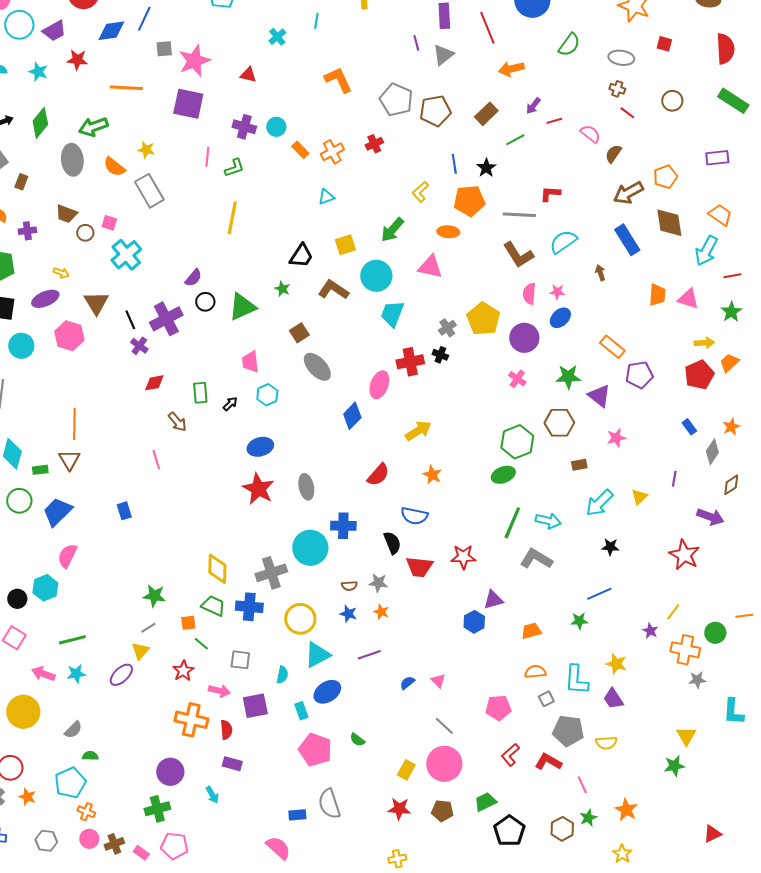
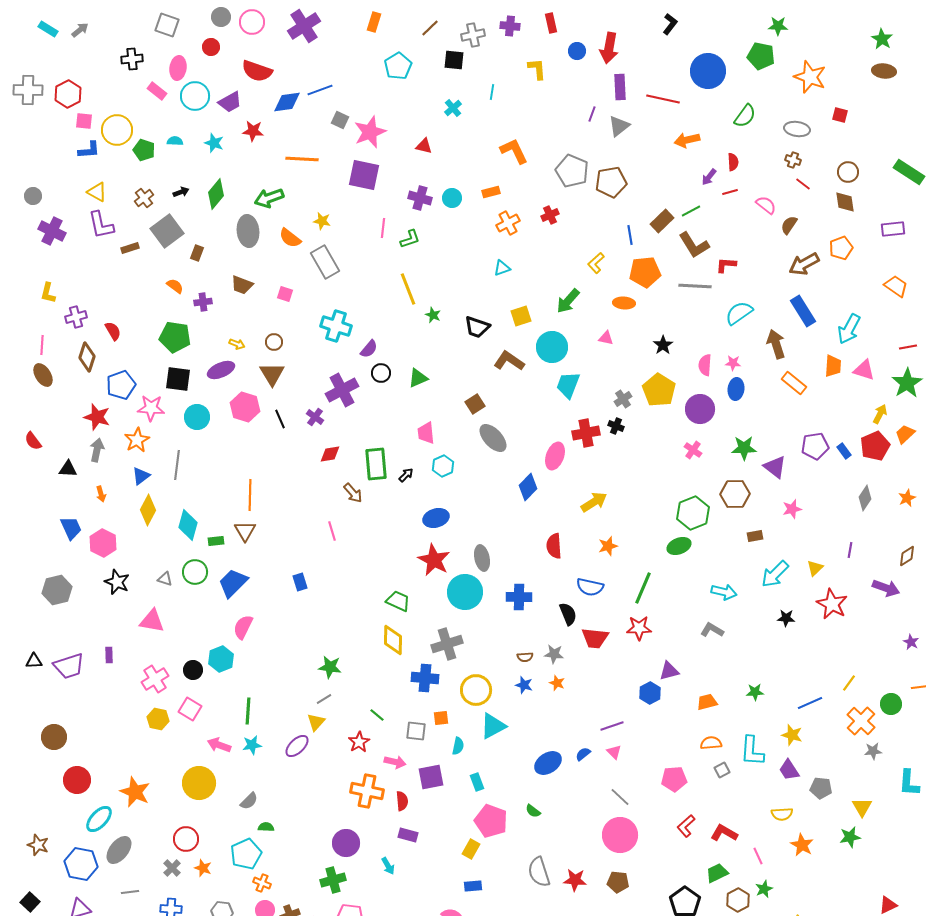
blue line: (144, 19) -> (320, 90), turned 45
red line: (487, 28) -> (663, 99), turned -56
purple line: (416, 43) -> (592, 114), turned 35
gray square: (164, 49) -> (340, 120), turned 30
red semicircle: (725, 49) -> (733, 162), moved, size x0.6
brown rectangle: (486, 114) -> (662, 221), moved
orange rectangle: (300, 150) -> (491, 192), moved, turned -60
black star: (486, 168) -> (663, 345), moved
yellow line: (232, 218) -> (408, 289), turned -32
brown diamond: (669, 223) -> (845, 202), moved, size x0.7
brown circle: (85, 233) -> (274, 342), moved
cyan arrow: (706, 251) -> (849, 329), moved
cyan cross: (126, 255) -> (336, 326), moved, turned -32
brown L-shape: (518, 255) -> (694, 245), moved
black trapezoid: (301, 256) -> (477, 327), turned 76
pink triangle: (430, 267) -> (606, 338), size x0.6
brown arrow: (600, 273) -> (776, 344), size x1.8
green star: (282, 289) -> (433, 315), moved
green triangle: (242, 307) -> (418, 378), size x0.7
green star: (731, 312) -> (907, 383), size x1.4
blue ellipse: (560, 318) -> (736, 389), turned -40
black line: (130, 320) -> (280, 419), moved
yellow arrow: (704, 343) -> (880, 414), turned -60
orange rectangle: (612, 347) -> (794, 383), moved
green rectangle: (200, 393) -> (376, 464), size x1.5
blue rectangle: (689, 427) -> (844, 451), moved
gray diamond: (712, 452) -> (865, 498), moved
red semicircle: (378, 475) -> (554, 546), turned 135
orange star: (432, 475) -> (608, 546), turned 30
green line: (512, 523) -> (643, 588), moved
cyan circle: (310, 548) -> (465, 592), moved
red star: (684, 555) -> (832, 604), moved
gray L-shape: (536, 559) -> (712, 630), size x0.7
blue line: (599, 594) -> (810, 703), moved
green trapezoid: (213, 606) -> (398, 601), moved
orange square: (188, 623) -> (441, 718), moved
purple star: (650, 631) -> (911, 642), moved
green line: (72, 640) -> (248, 711), turned -72
orange cross: (685, 650) -> (861, 721), turned 32
purple line: (369, 655) -> (612, 726), moved
blue ellipse: (327, 692) -> (548, 763), moved
gray pentagon: (568, 731) -> (821, 788), moved, size x0.7
yellow rectangle: (406, 770) -> (471, 849), moved
green trapezoid: (485, 802) -> (717, 873), moved
gray semicircle: (329, 804) -> (539, 872), moved
orange star: (626, 810) -> (802, 845), moved

